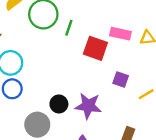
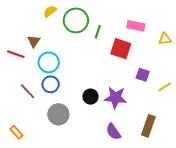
pink rectangle: (120, 34) -> (136, 26), moved
gray circle: (37, 125) -> (58, 114), moved

